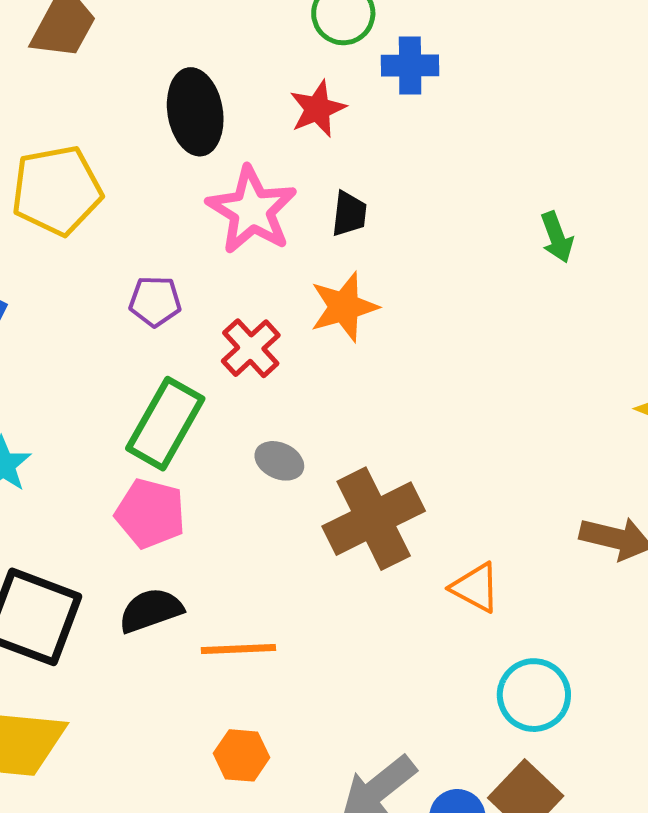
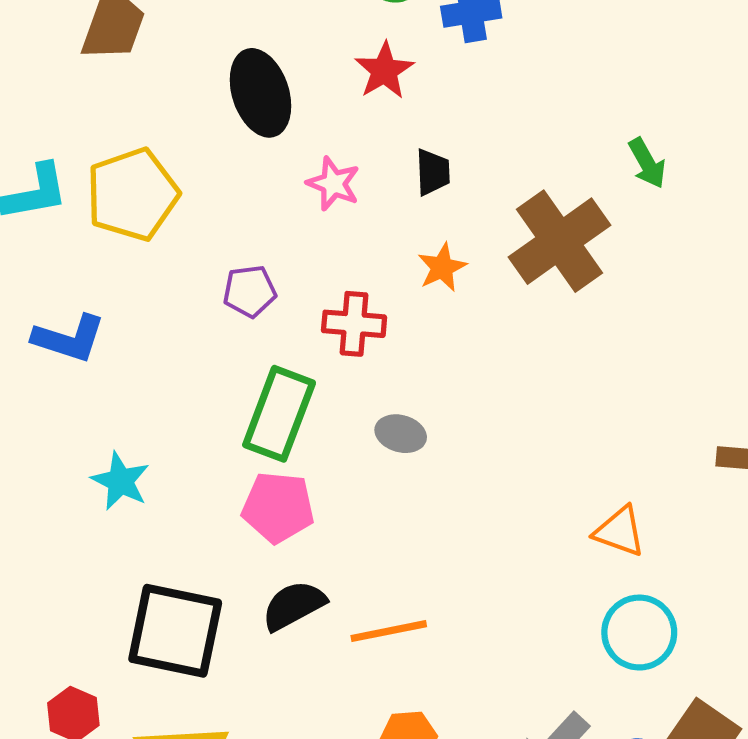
pink star: (252, 210) -> (333, 184), size x0.6
orange star: (344, 307) -> (442, 267), size x0.7
red cross: (251, 348) -> (354, 324), turned -34
brown cross: (374, 519) -> (560, 241), moved
cyan circle: (534, 695) -> (639, 633), moved

